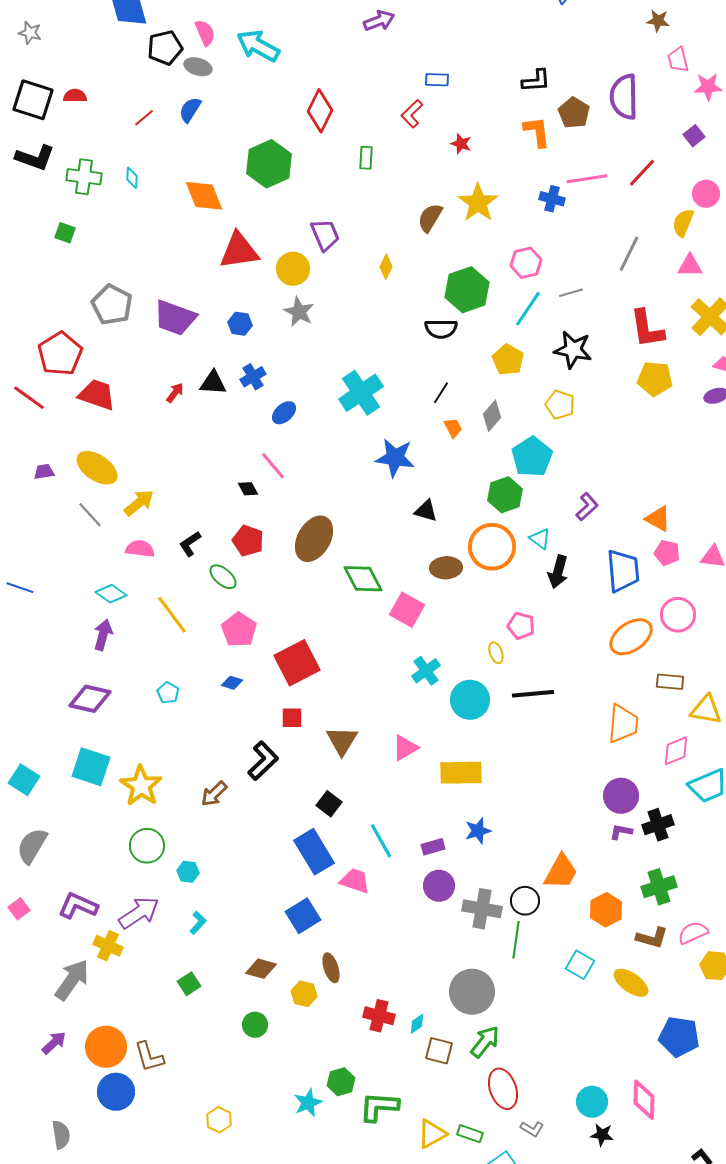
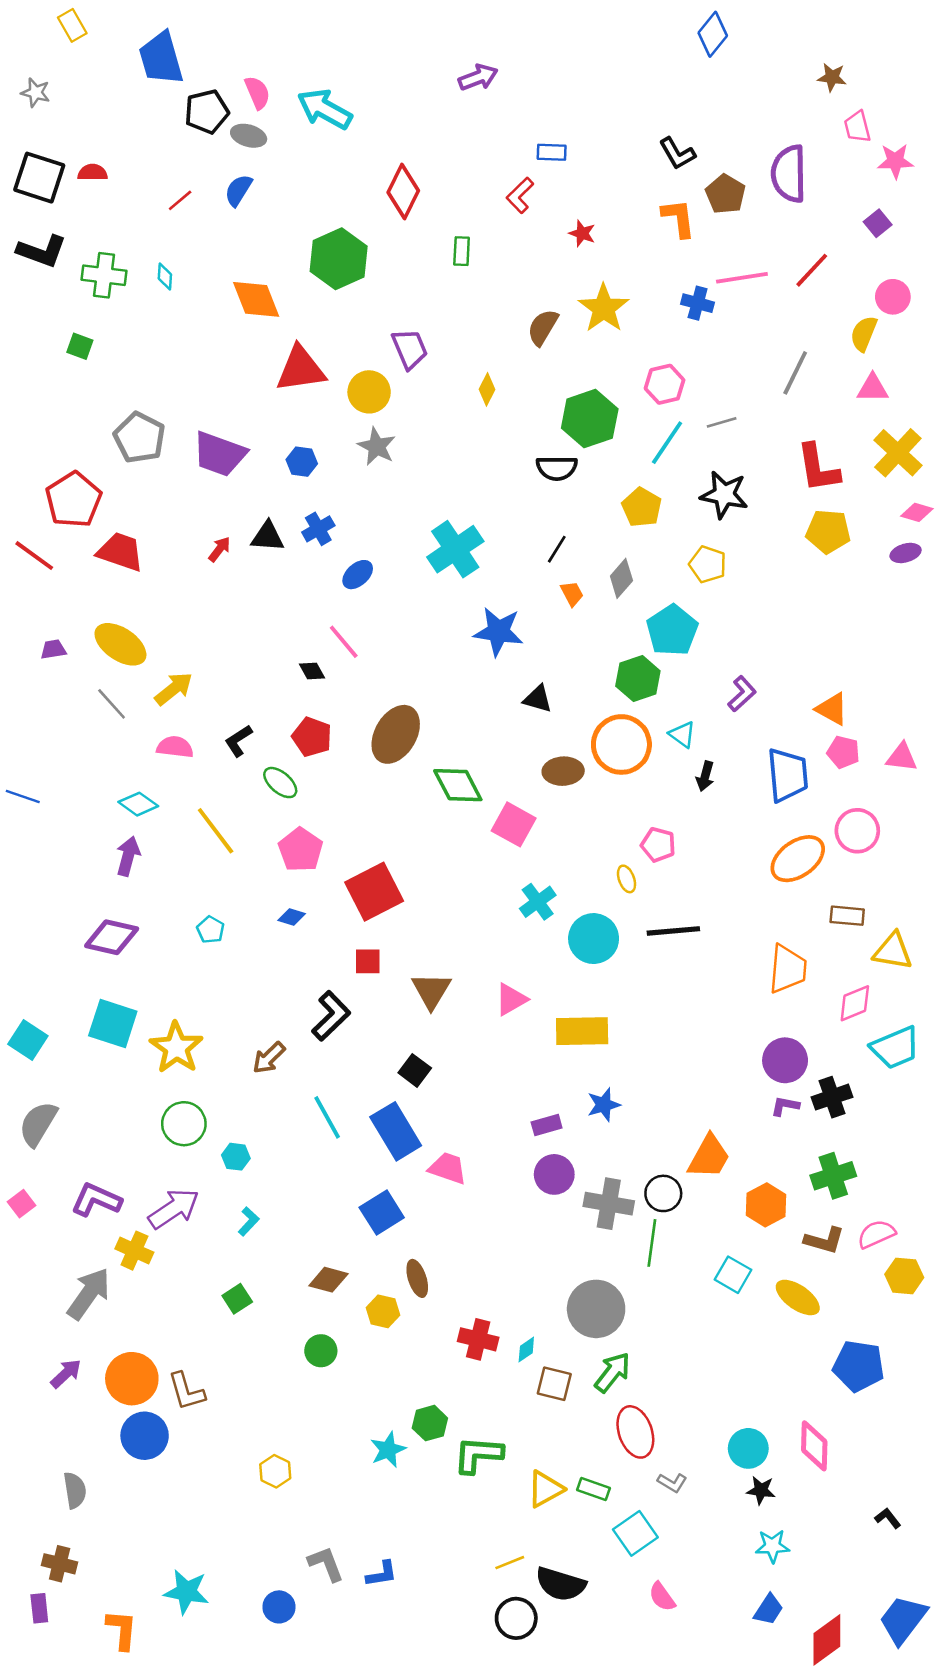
black L-shape: (536, 81) -> (677, 153), turned 64
black arrow: (558, 572) -> (705, 776), size x0.7
cyan line: (381, 841) -> (327, 1117), moved

